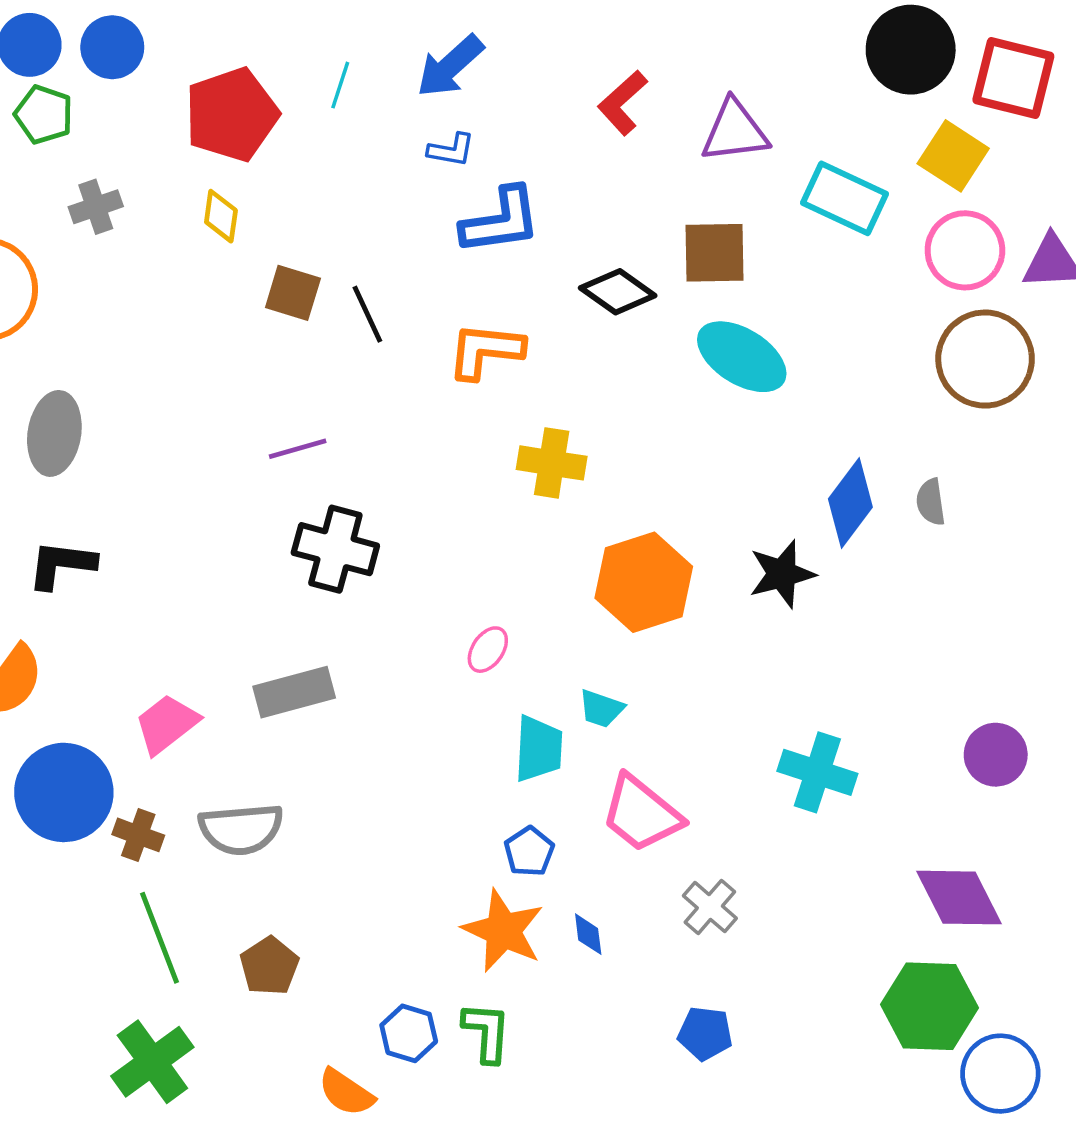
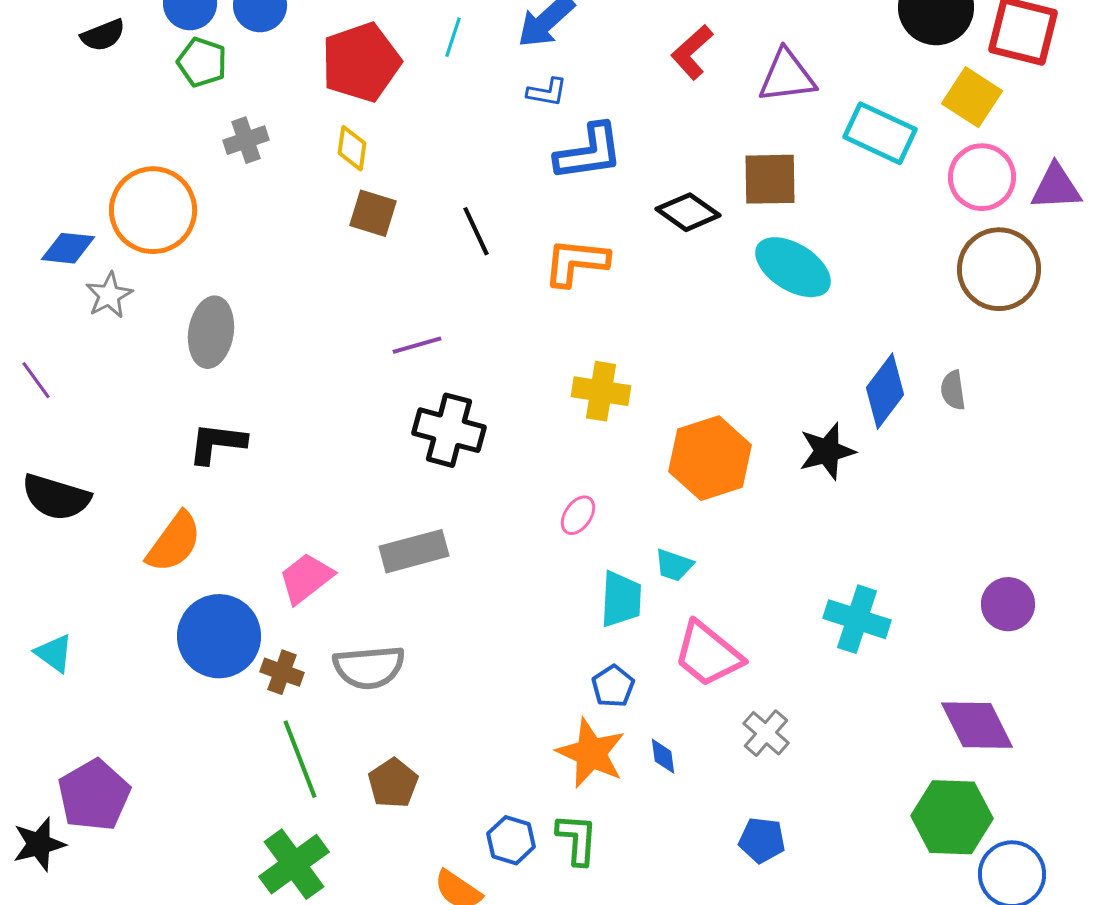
brown square: (293, 293) -> (373, 213), moved
yellow cross: (552, 463) -> (601, 391), moved

